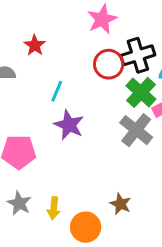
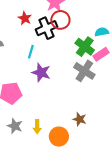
red star: (35, 45) -> (25, 18), moved
black cross: (138, 55) -> (47, 28), moved
red circle: (109, 64) -> (60, 20), moved

